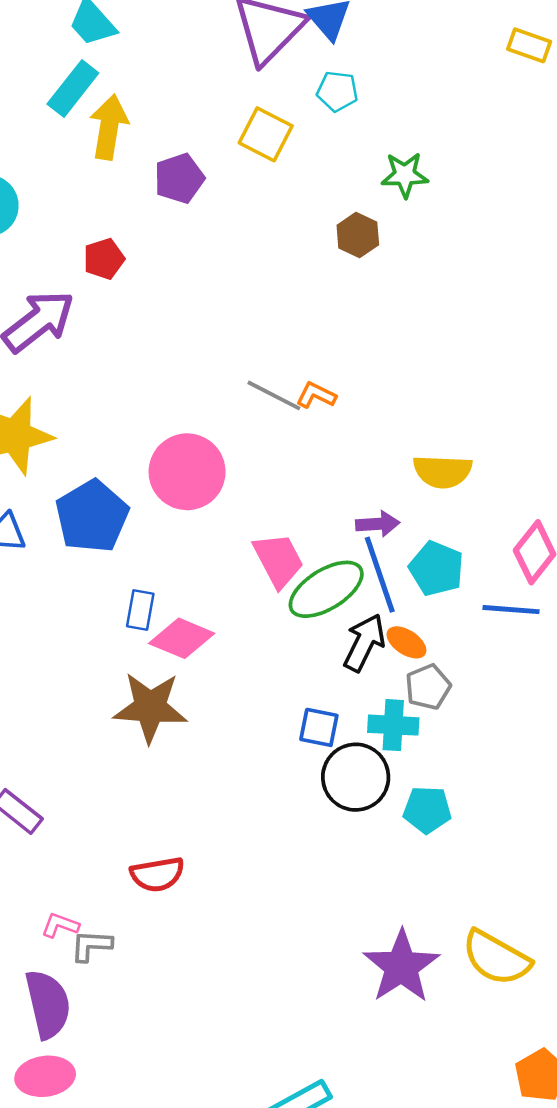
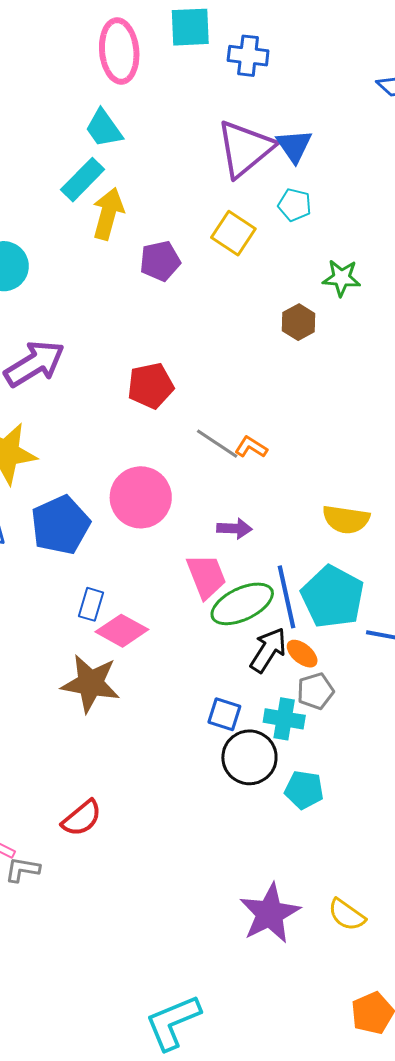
red pentagon: (104, 259) -> (151, 386), moved, size x1.4
purple arrow: (378, 524) -> (234, 528), moved
cyan pentagon: (436, 569) -> (333, 597), size x1.4
red semicircle: (157, 874) -> (82, 818), turned -36
yellow semicircle: (496, 958) -> (347, 915), size x0.7

